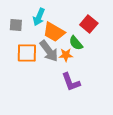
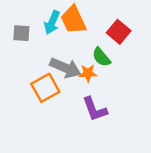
orange trapezoid: (54, 32) -> (73, 20), moved, turned 35
gray arrow: (49, 51) -> (65, 68), turned -30
orange square: (27, 53) -> (45, 88), moved, turned -30

